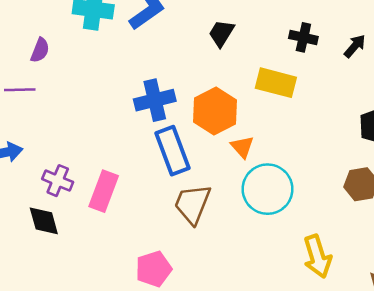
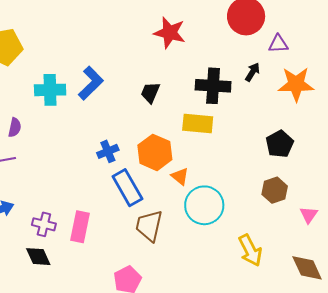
black cross: (303, 37) -> (213, 86), size x1.6
black arrow: (355, 46) -> (252, 72), moved
blue cross: (155, 100) -> (108, 151), size x0.7

